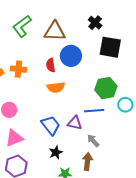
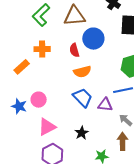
orange cross: (18, 69) -> (42, 49), moved
blue trapezoid: (51, 125) -> (83, 98), moved
black star: (56, 152) -> (82, 133), moved

